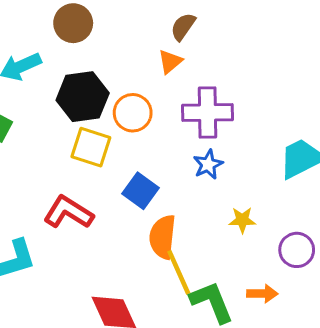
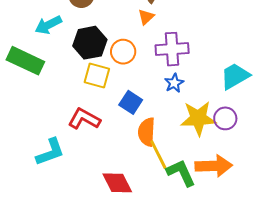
yellow star: (242, 220) -> (198, 118), size x2.0
purple circle: (297, 250) -> (225, 118), moved
orange arrow: (262, 294) -> (214, 166), size x1.8

